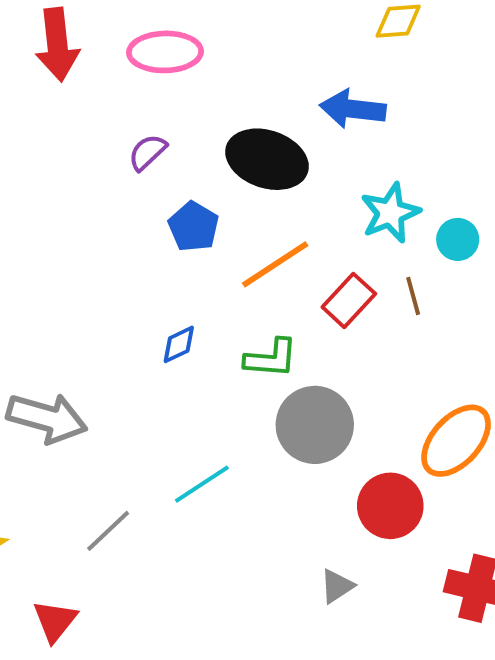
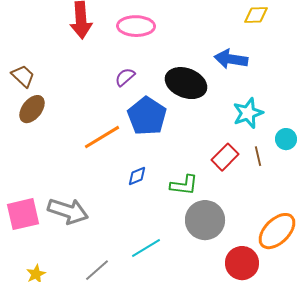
blue pentagon: (194, 227) -> (147, 116), size x1.5
cyan circle: (458, 239) -> (286, 139), moved
orange line: (275, 264) -> (102, 137), moved

